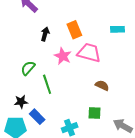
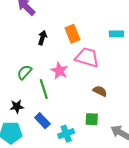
pink star: (63, 56) -> (59, 71), moved
blue rectangle: (37, 117) -> (42, 121), moved

